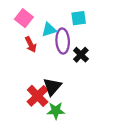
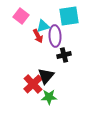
cyan square: (79, 18) -> (69, 16), size x1.5
red arrow: (31, 44) -> (38, 36), moved
black cross: (81, 55) -> (64, 55), moved, turned 32

